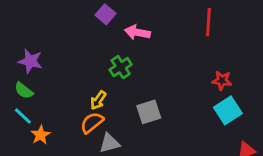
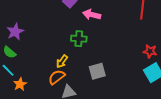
purple star: (30, 61) -> (15, 32), turned 30
green cross: (121, 67) -> (79, 39), turned 35

